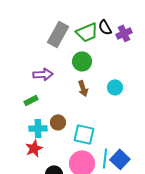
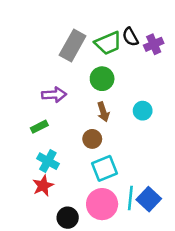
brown circle: (58, 122) -> (92, 139), moved
cyan cross: (38, 128) -> (48, 161), turned 30
cyan square: (84, 134) -> (105, 168), turned -35

